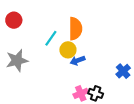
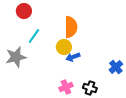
red circle: (14, 20) -> (24, 11), moved
cyan line: (51, 38) -> (34, 36), moved
pink cross: (81, 93) -> (66, 87), moved

